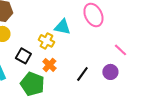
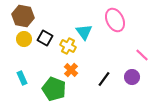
cyan triangle: (62, 27) -> (84, 32), turned 42
black square: (23, 56) -> (45, 38), moved

